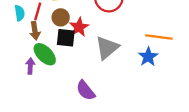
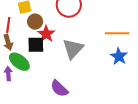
brown circle: (61, 17) -> (35, 22), moved
blue star: (148, 57) -> (119, 56), moved

